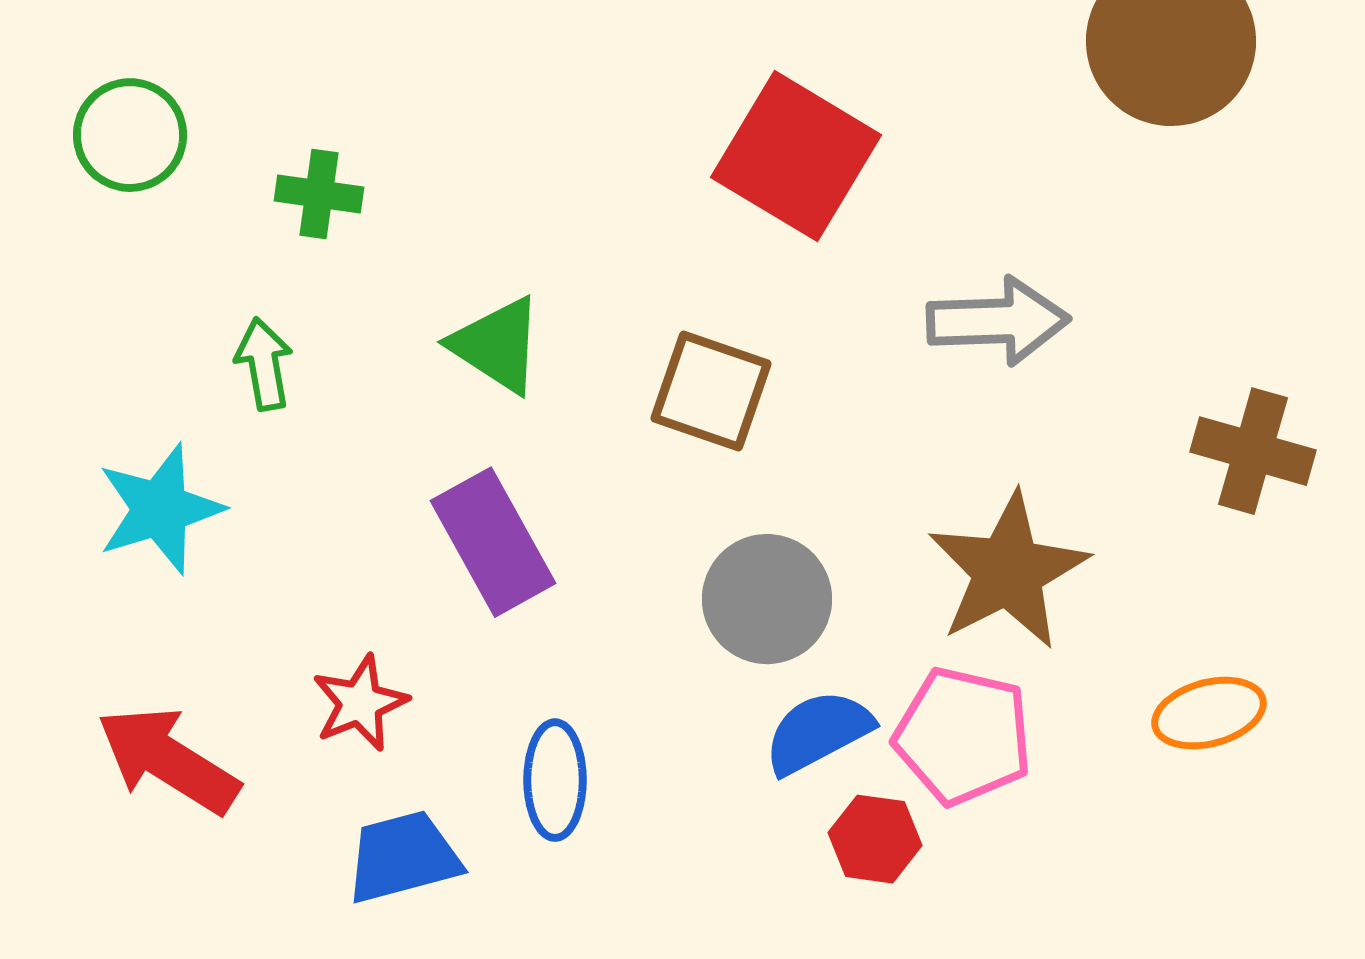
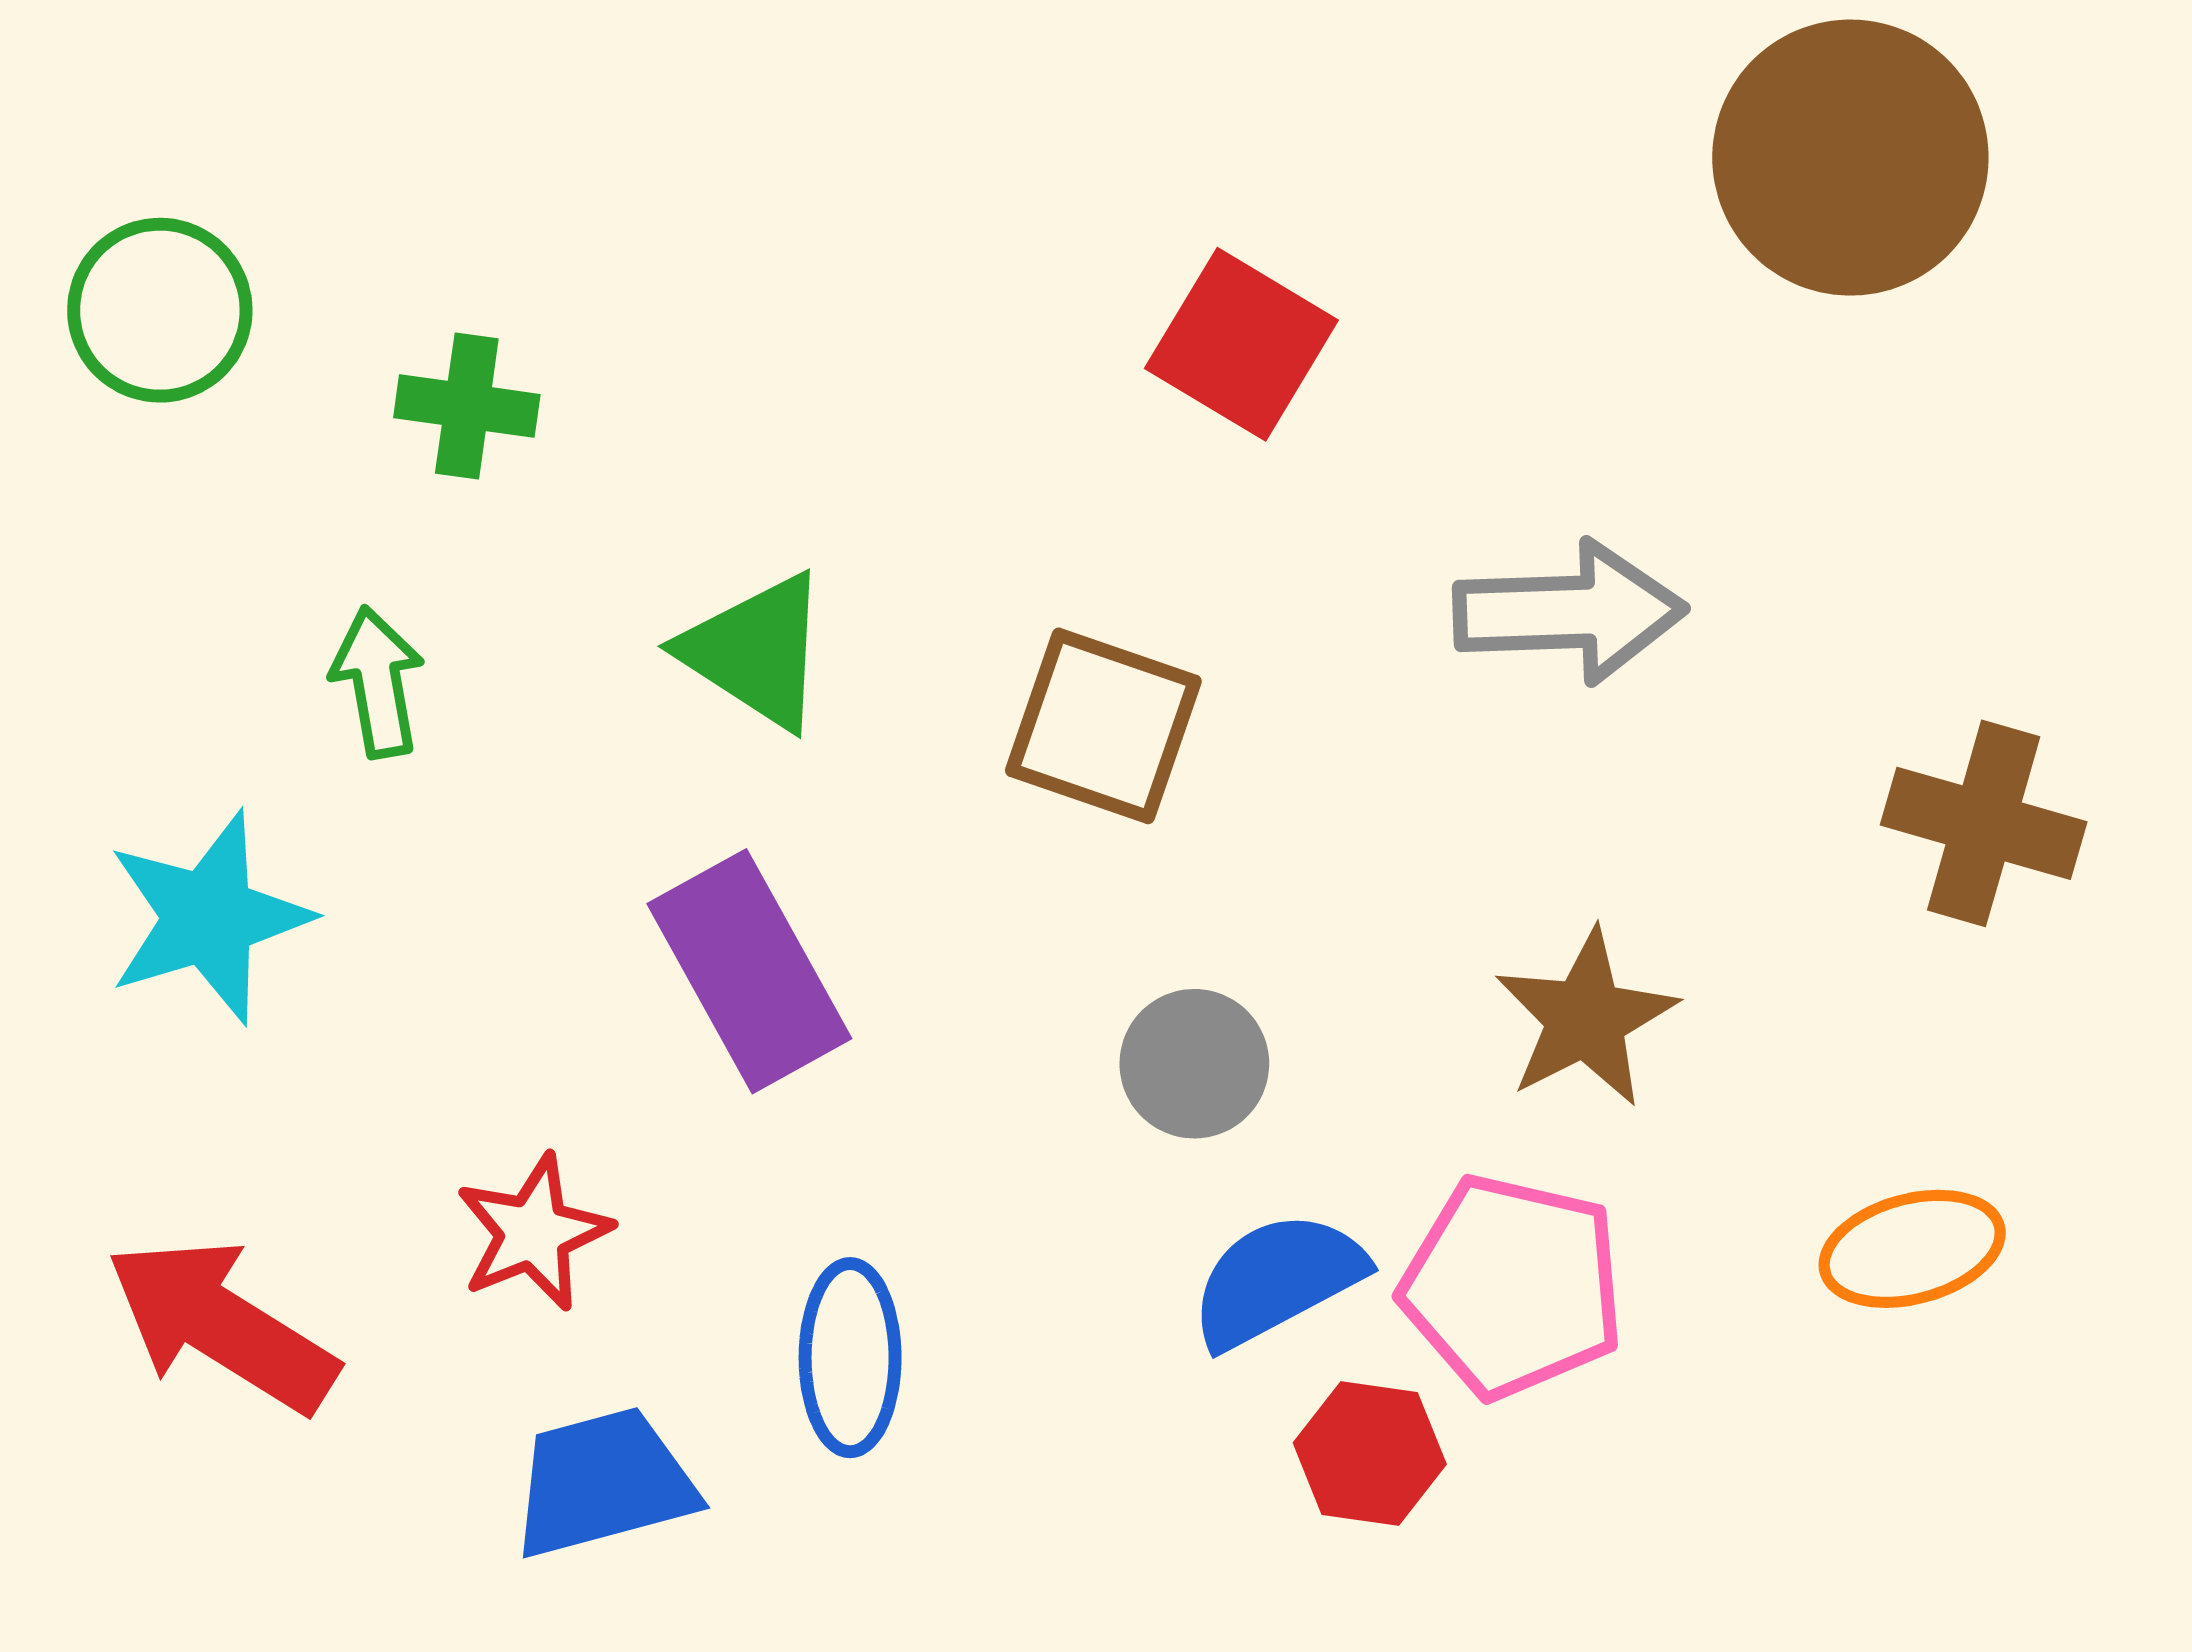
red square: (796, 156) -> (1241, 344), size x0.7
brown star: (1008, 571) -> (1586, 1018), size x0.7
gray circle: (767, 599) -> (1194, 1064), size x0.7

